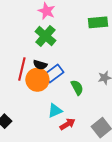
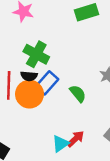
green cross: (45, 36) -> (36, 54), moved
cyan triangle: (55, 111) -> (61, 144), moved

